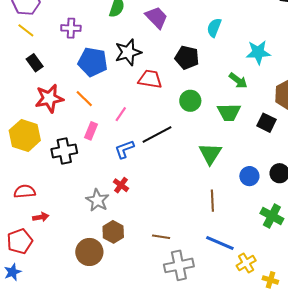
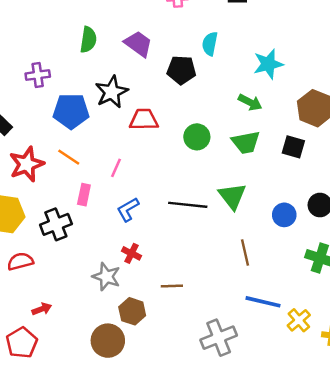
black pentagon: (187, 58) -> (181, 70), moved
black line: (157, 134) -> (188, 205), moved, turned 44
red semicircle: (25, 191) -> (20, 261), moved
brown line: (161, 237) -> (172, 286), moved

